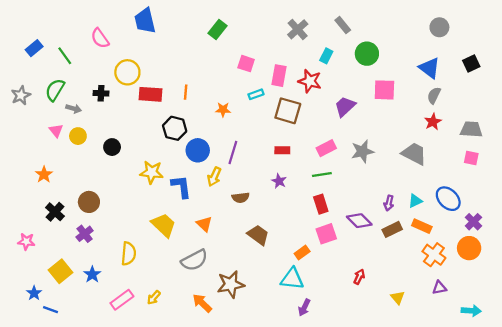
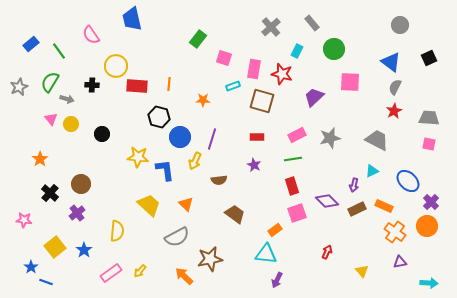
green rectangle: (217, 29) -> (198, 39), moved
cyan triangle: (415, 201) -> (372, 171), moved

